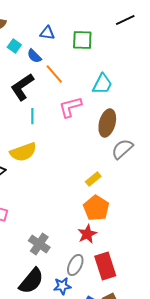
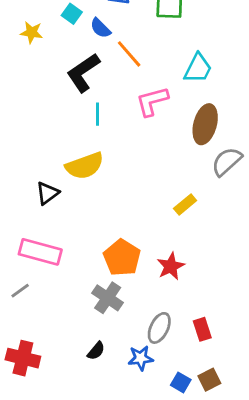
orange pentagon: (96, 208) -> (122, 258), moved
red star: (87, 234) -> (171, 266), moved
red rectangle: (105, 266) -> (202, 329), size x0.6
black semicircle: (31, 281) -> (96, 351), size x0.5

